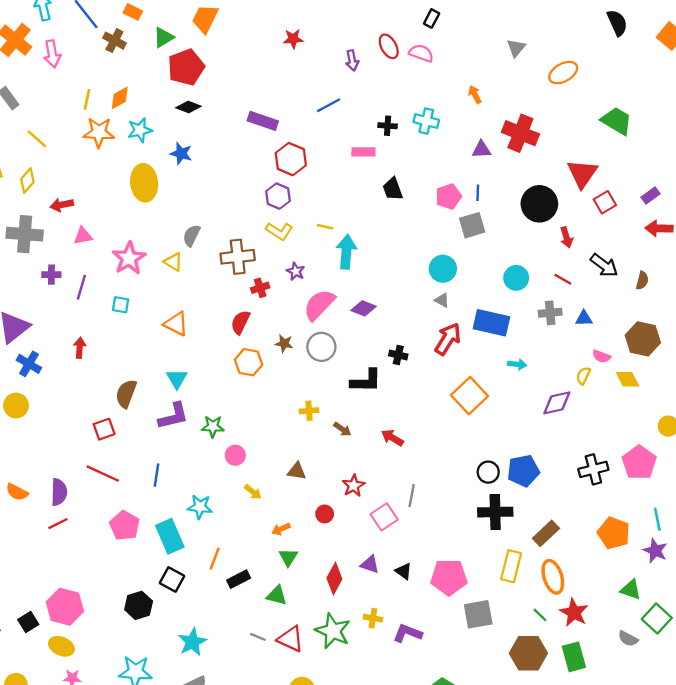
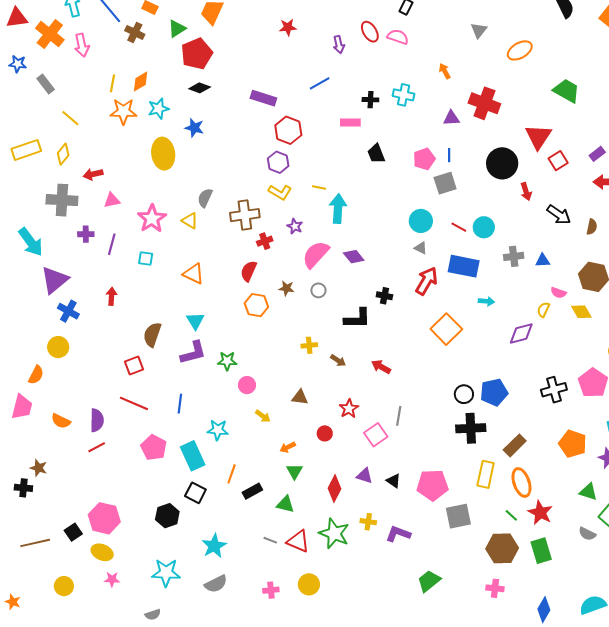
red line: (563, 279) -> (459, 227), moved
purple diamond: (363, 308) -> (354, 257), turned 30
gray circle: (321, 347) -> (318, 290), size x0.6

